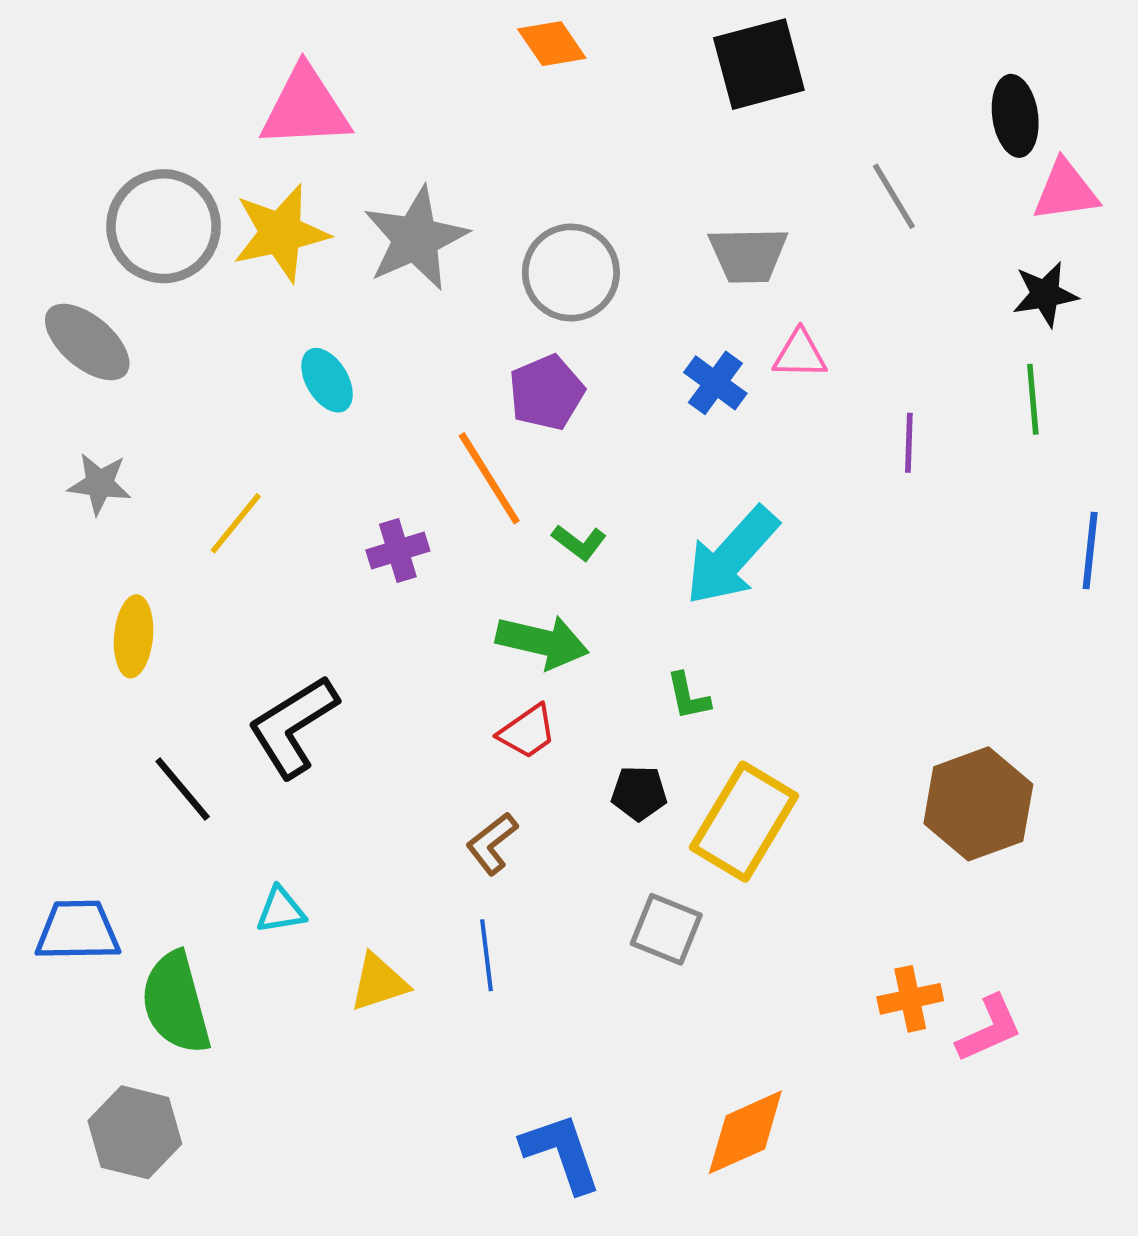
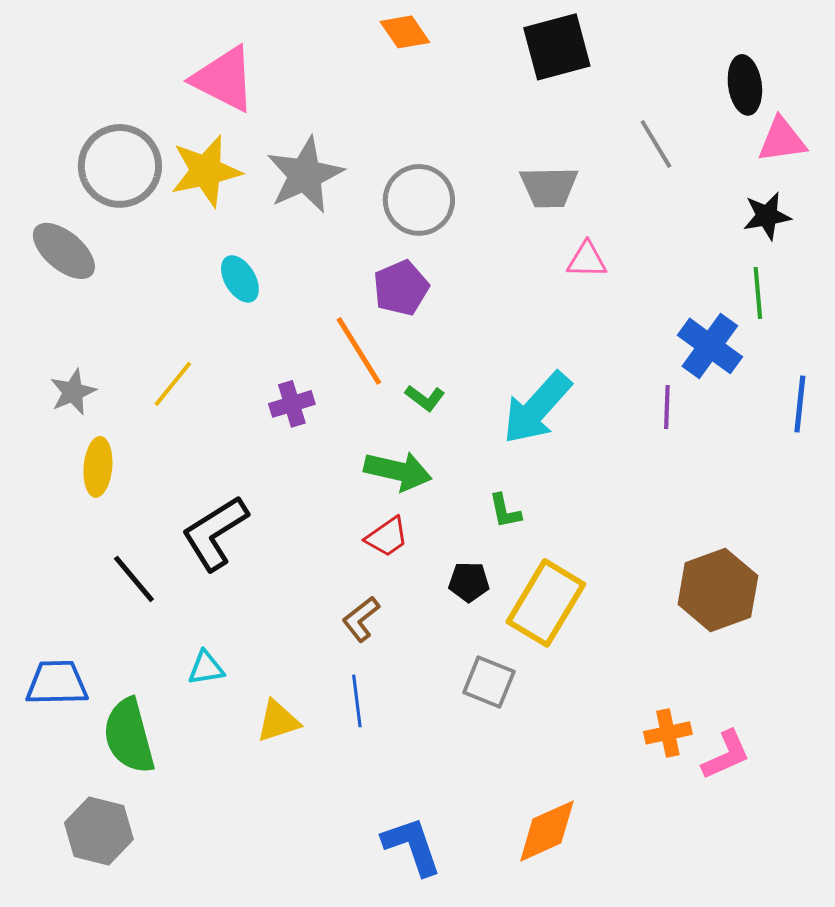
pink triangle: (305, 108) -> (224, 79), turned 30
blue cross: (715, 383) -> (710, 346), moved, size x1.4
purple line: (909, 443) -> (667, 407), moved
gray star: (99, 484) -> (73, 392), moved, turned -30

